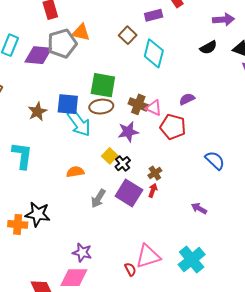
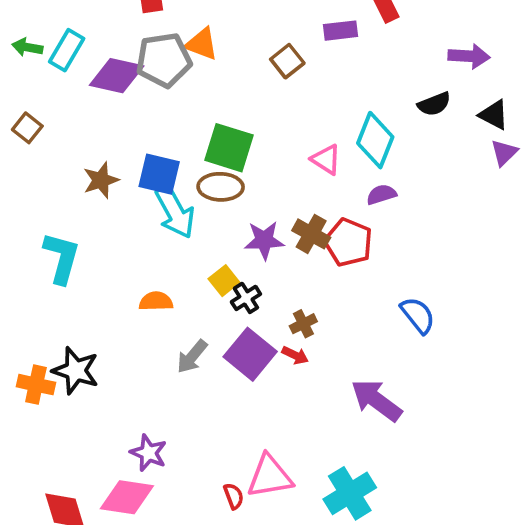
cyan diamond: (154, 53) -> (375, 140), moved
brown cross: (138, 104) -> (311, 234), moved
pink triangle: (154, 108) -> (326, 159), moved
red arrow: (153, 190) -> (295, 355), turned 88
purple arrow: (199, 208) -> (376, 400), size x1.8

